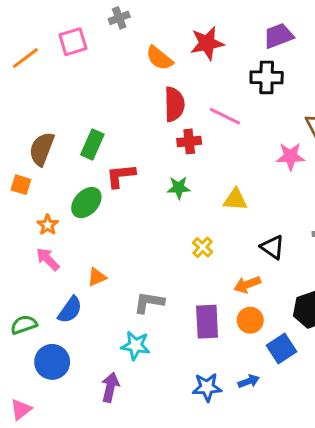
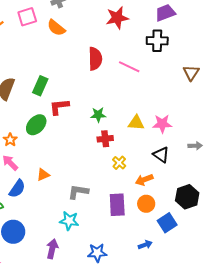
orange semicircle: (159, 58) -> (56, 28), moved
red cross: (189, 141) -> (105, 139), moved
pink star: (290, 156) -> (162, 124), moved
yellow cross: (203, 247) -> (119, 163), moved
blue semicircle: (70, 310) -> (17, 189), moved
blue star: (207, 387) -> (97, 253), moved

